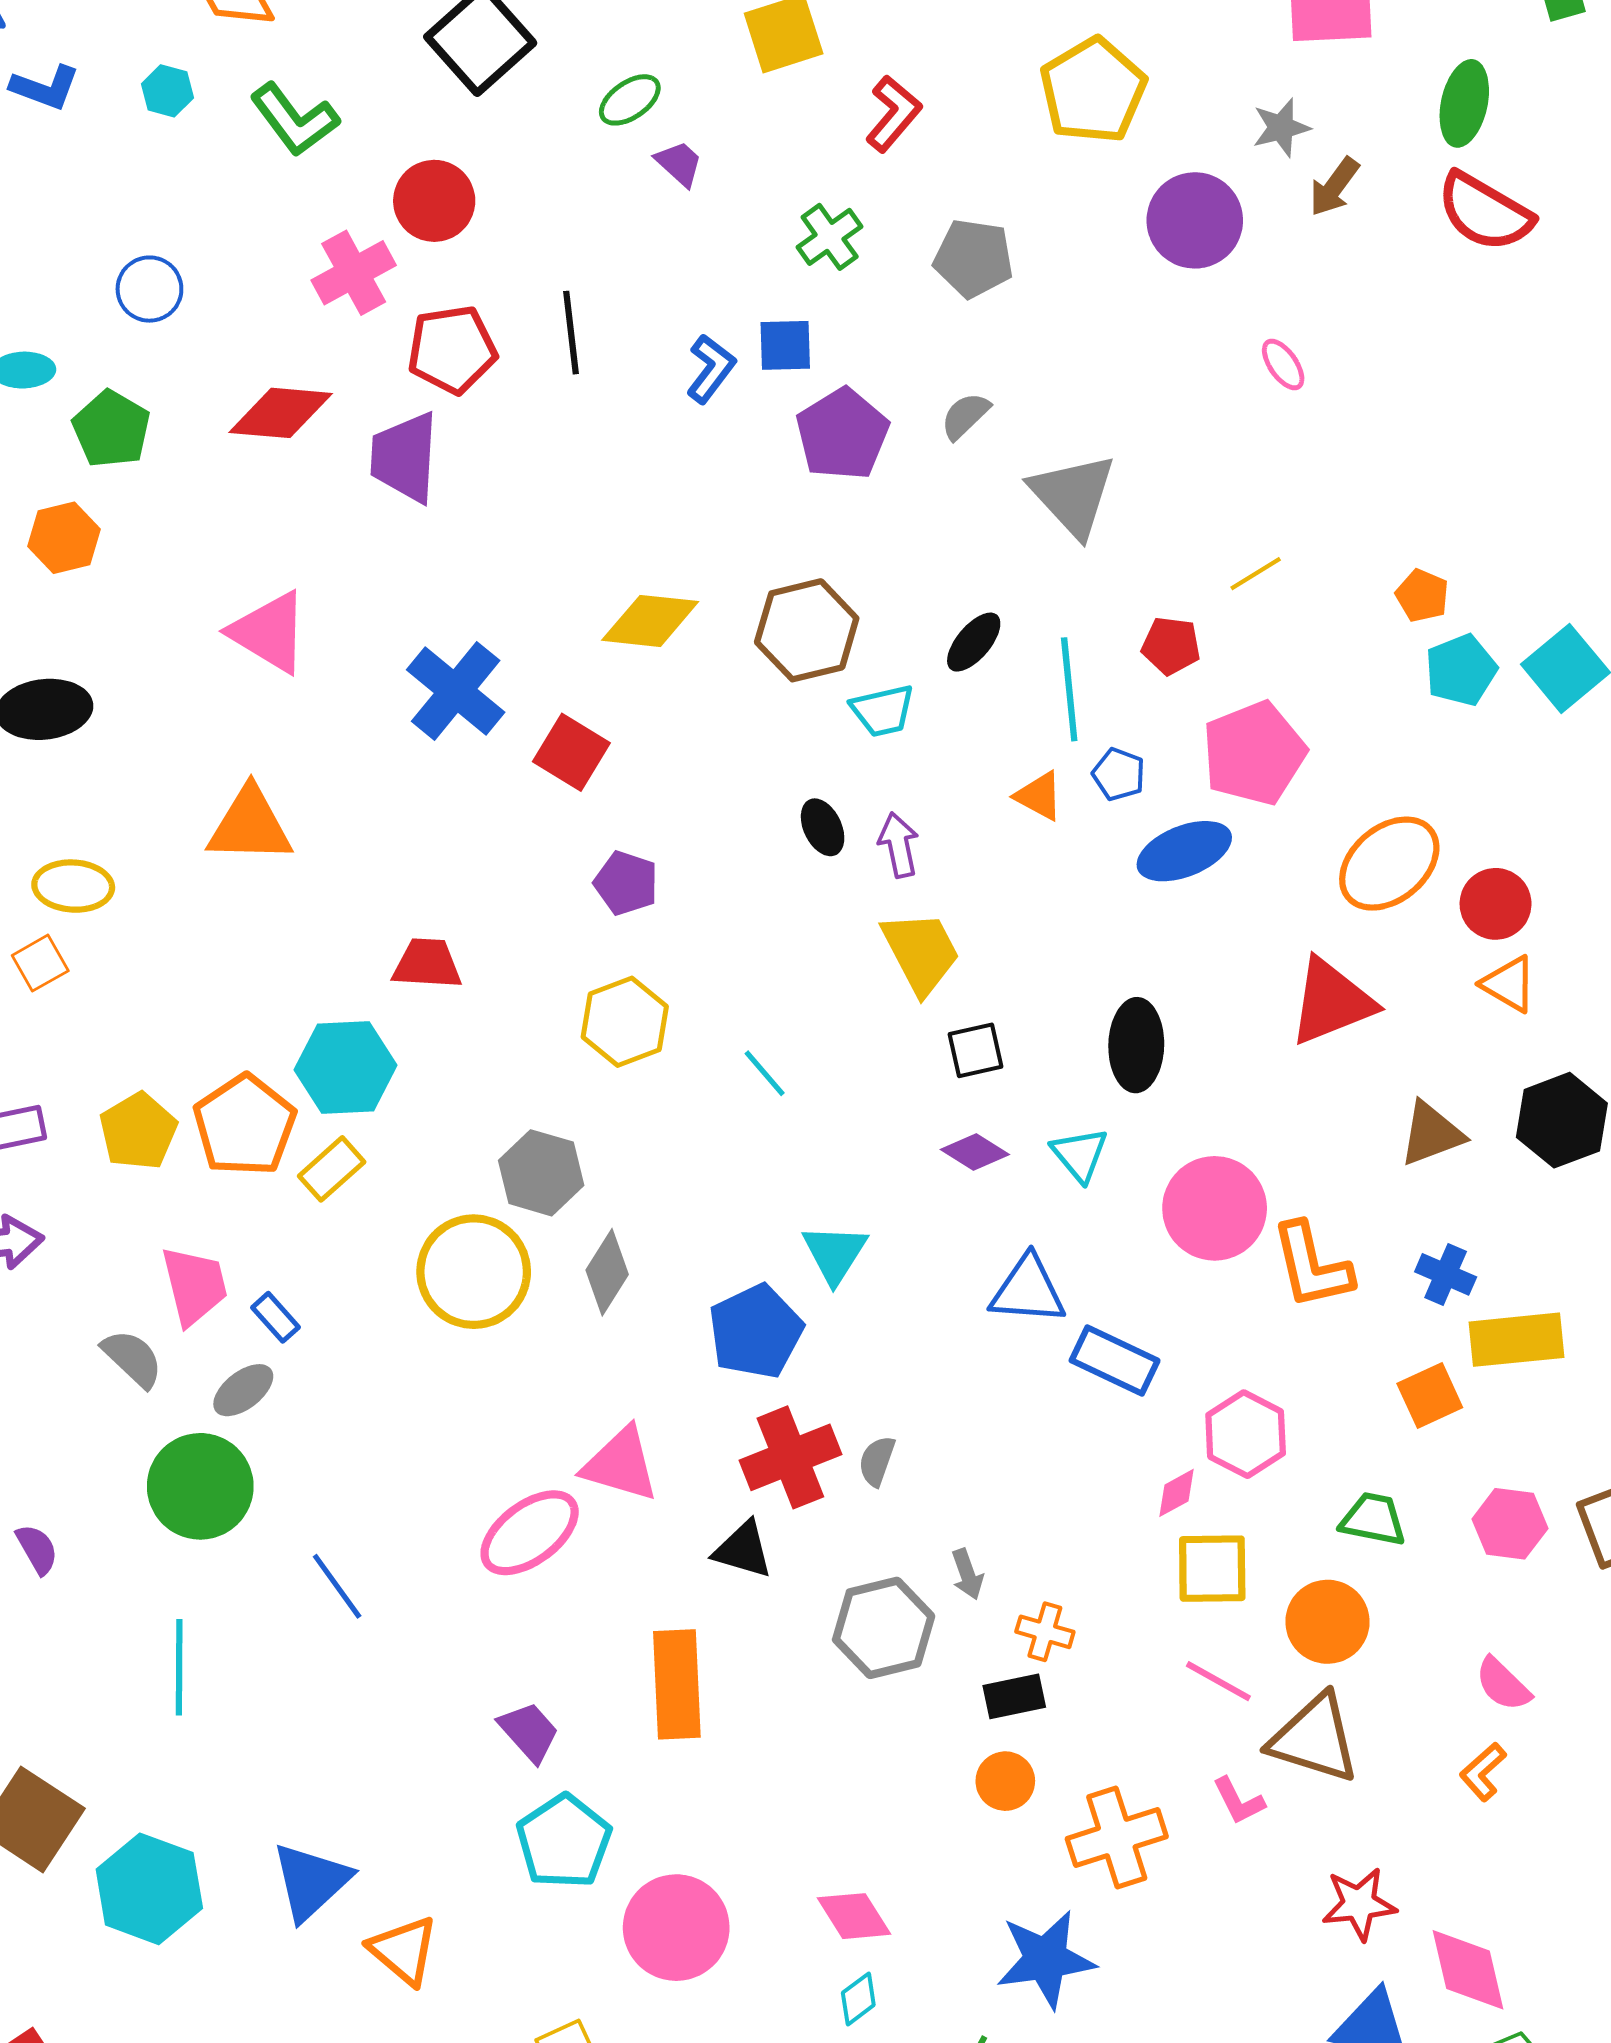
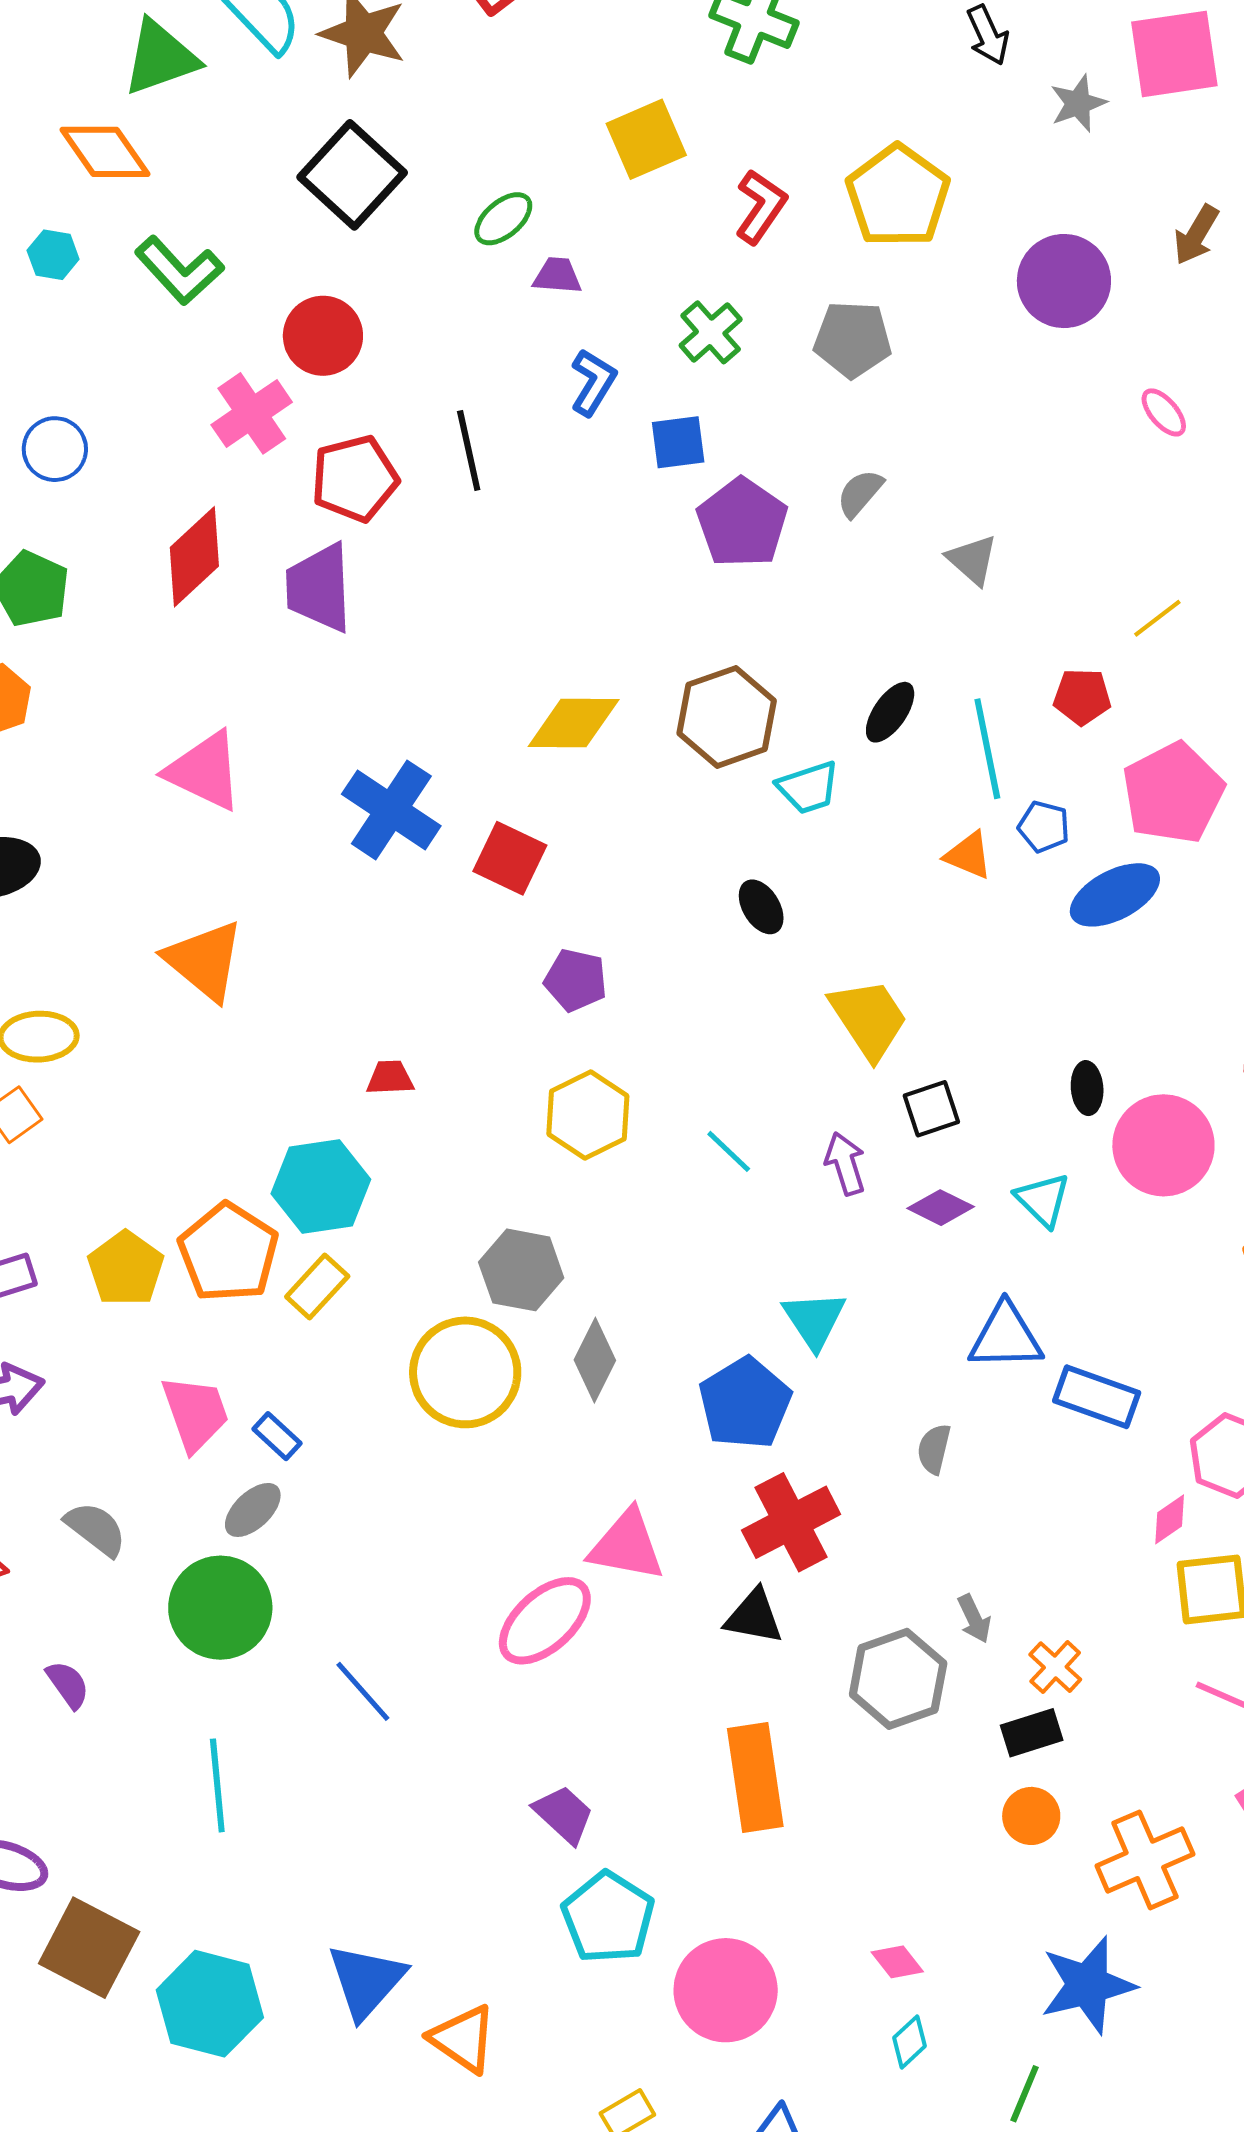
yellow pentagon: (1093, 91) -> (898, 196), moved
gray star: (1281, 128) -> (1078, 103), moved
purple trapezoid: (679, 163) -> (557, 276), turned -32
blue L-shape: (711, 369) -> (593, 382), moved
red diamond: (281, 413) -> (194, 557), turned -42
gray triangle: (1073, 495) -> (972, 560), size x0.6
orange triangle: (250, 825) -> (204, 961), turned 44
purple arrow: (899, 845) -> (845, 1164), moved
red trapezoid: (427, 964) -> (390, 1078), size x0.7
black ellipse: (1136, 1045) -> (1087, 1088), size x0.6
pink circle: (1215, 1208) -> (1163, 1145), moved
gray semicircle: (132, 1358) -> (96, 1529), moved
gray semicircle: (877, 1461) -> (934, 1449), moved
orange cross: (1045, 1632) -> (1055, 1667), turned 32
orange rectangle: (677, 1684) -> (755, 1778), moved
pink diamond: (854, 1916) -> (897, 1962), size x0.7

